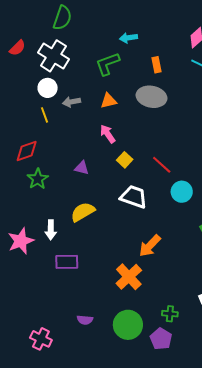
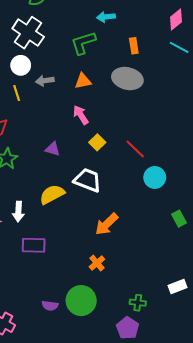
white trapezoid: (134, 197) -> (88, 180), moved
orange arrow: (150, 246) -> (107, 224), moved
orange cross: (129, 277) -> (97, 263), size x0.6
green circle: (128, 325) -> (81, 301), moved

